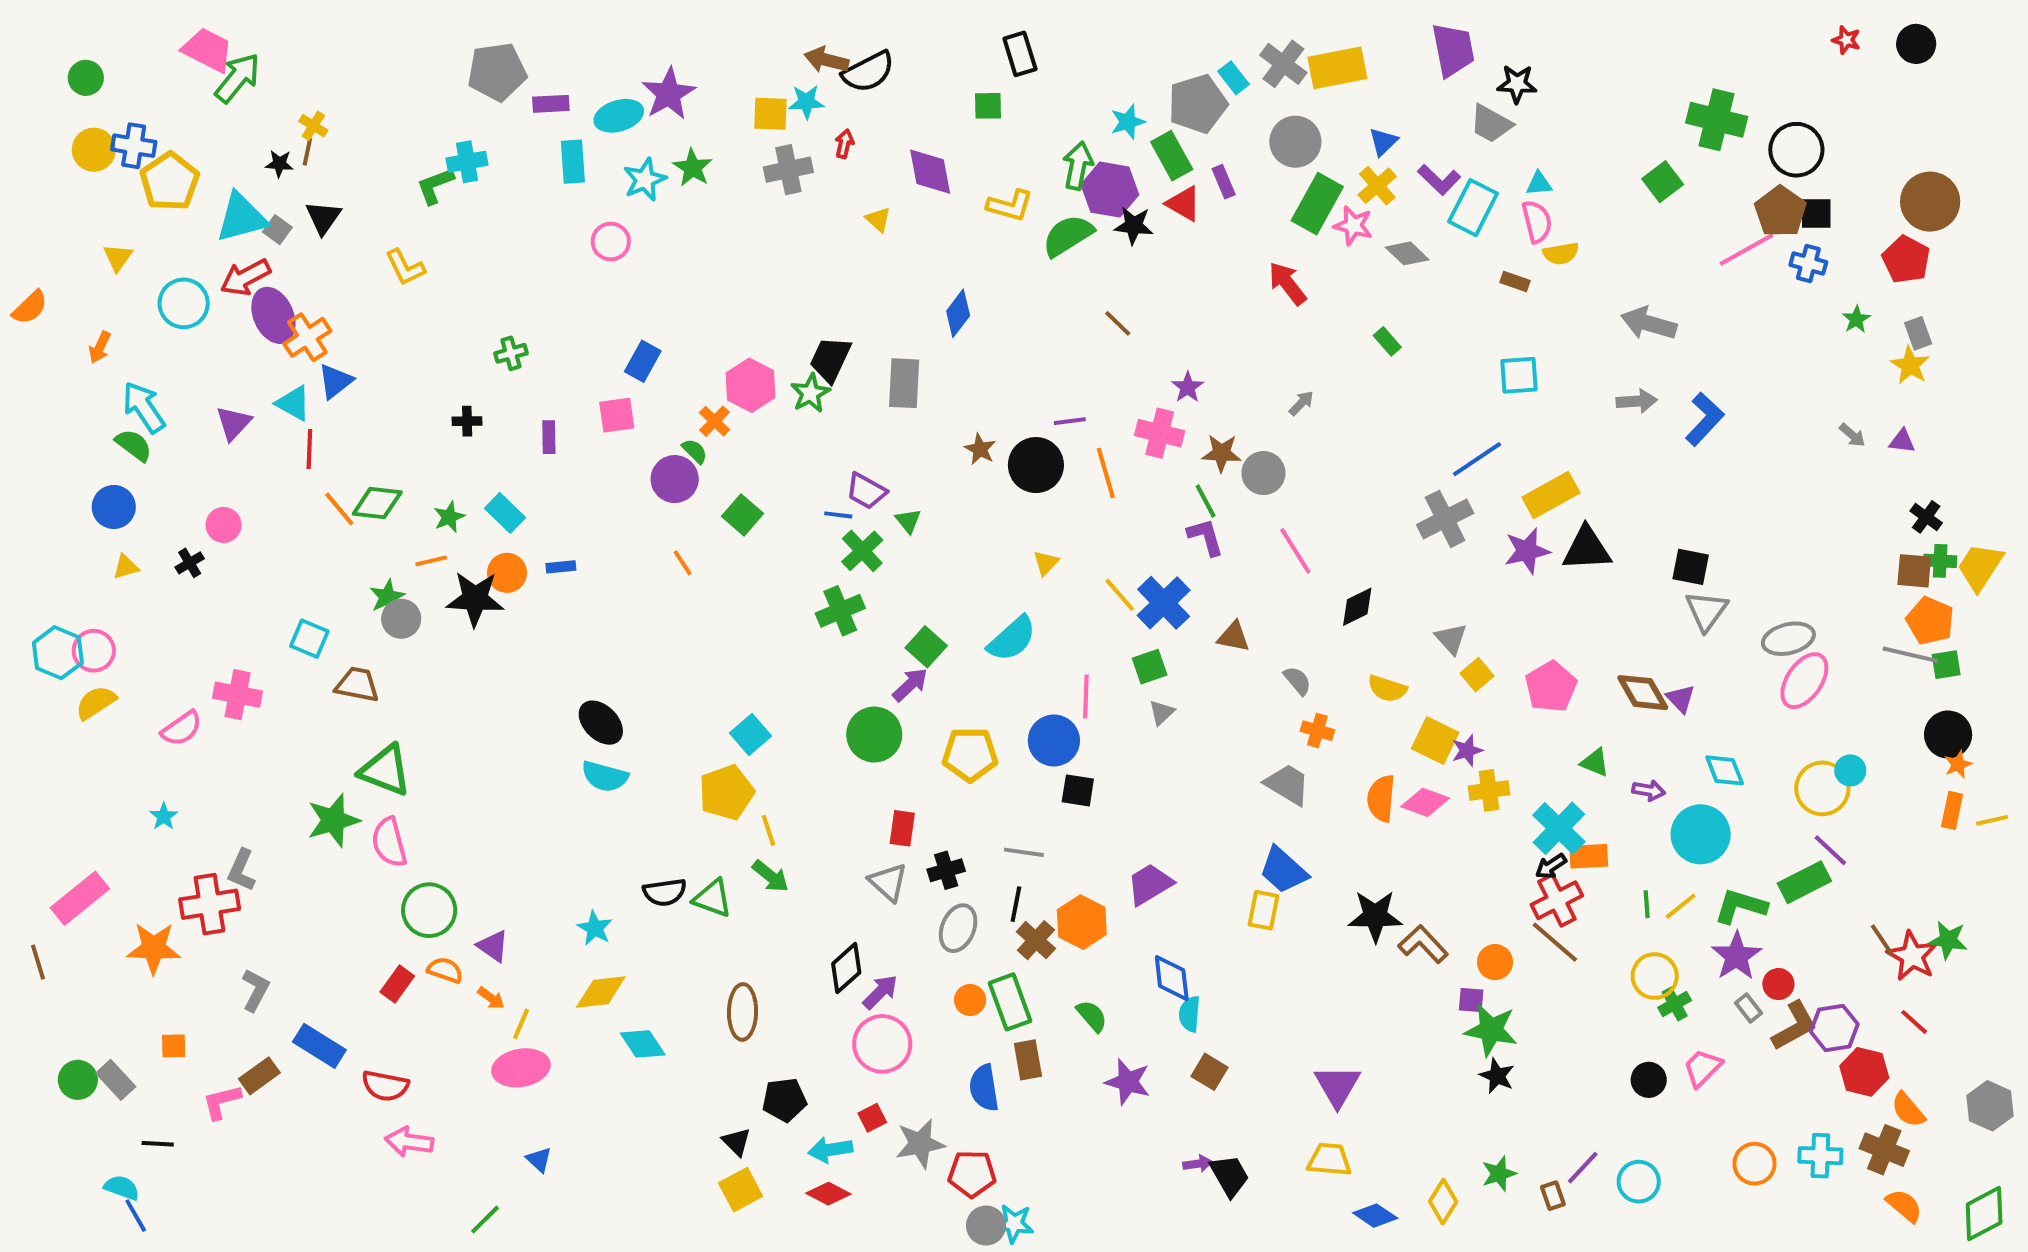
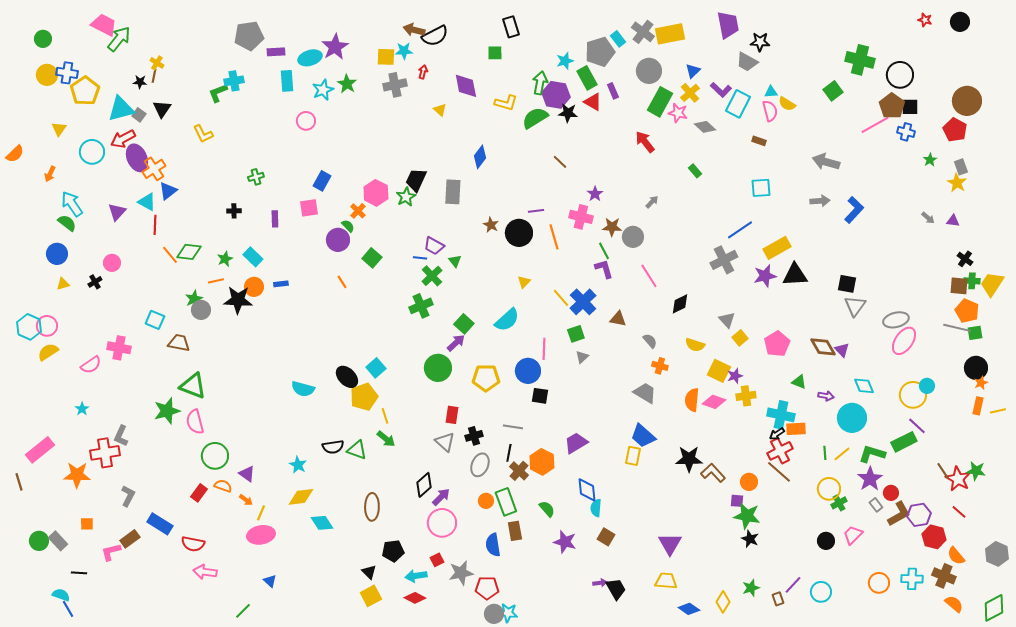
yellow semicircle: (1561, 253) -> (787, 104), moved, turned 42
black ellipse: (601, 723) -> (347, 377), moved
cyan cross: (1559, 828) -> (781, 415), turned -32

